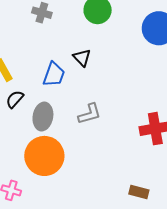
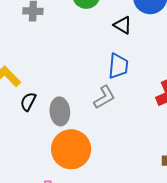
black triangle: (82, 58) -> (123, 25), moved
blue trapezoid: (54, 74) -> (118, 66), moved

